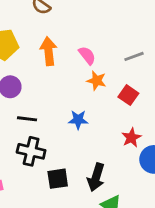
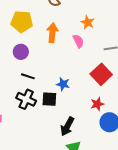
orange star: (97, 81) -> (88, 22), moved
red square: (128, 95) -> (101, 74), size x1.5
black square: (58, 179) -> (49, 99), moved

